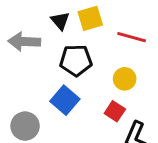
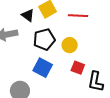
yellow circle: (125, 79) -> (70, 45), moved

